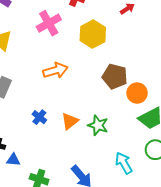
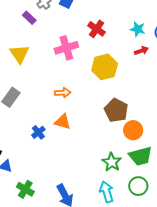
orange arrow: (55, 70) -> (63, 93), size x0.7
orange triangle: (70, 121) -> (63, 122), moved, turned 42
green star: (98, 125) -> (112, 162), moved

